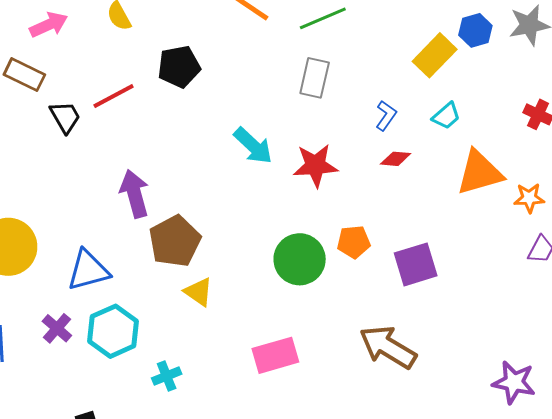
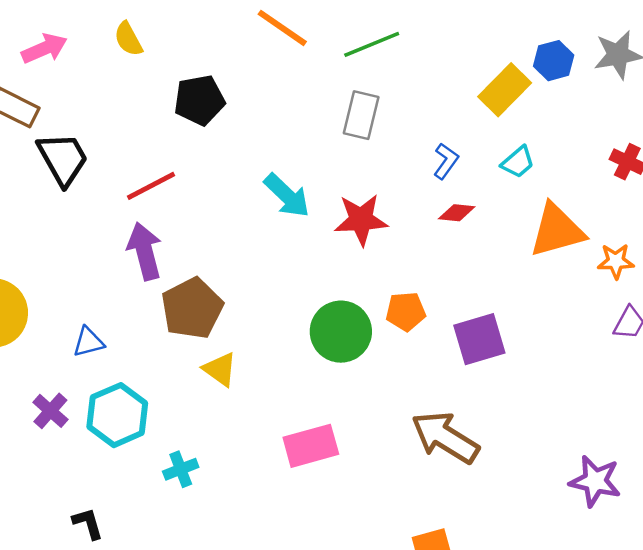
red line: (114, 96) -> (151, 186), moved
black trapezoid: (65, 117) -> (63, 159), size x1.4
blue triangle: (88, 270) -> (88, 342), size x0.6

